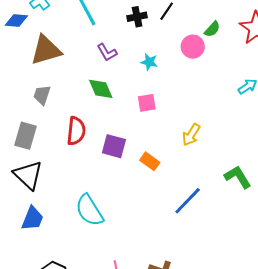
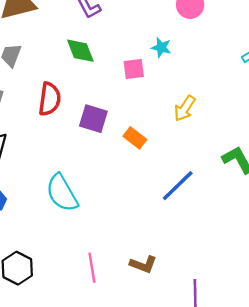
cyan star: (149, 62) -> (161, 47), moved

